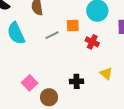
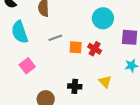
orange square: (73, 25) -> (76, 47), moved
pink square: (30, 83) -> (27, 66), moved

